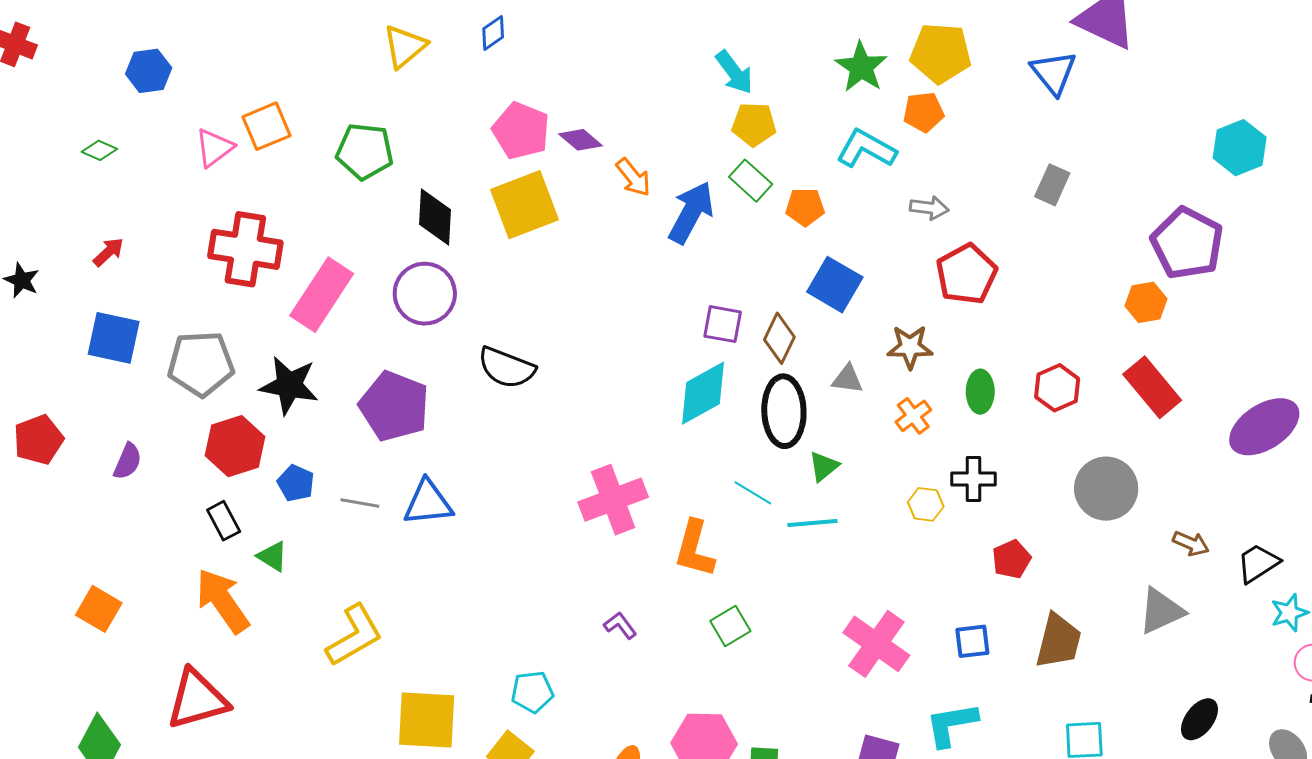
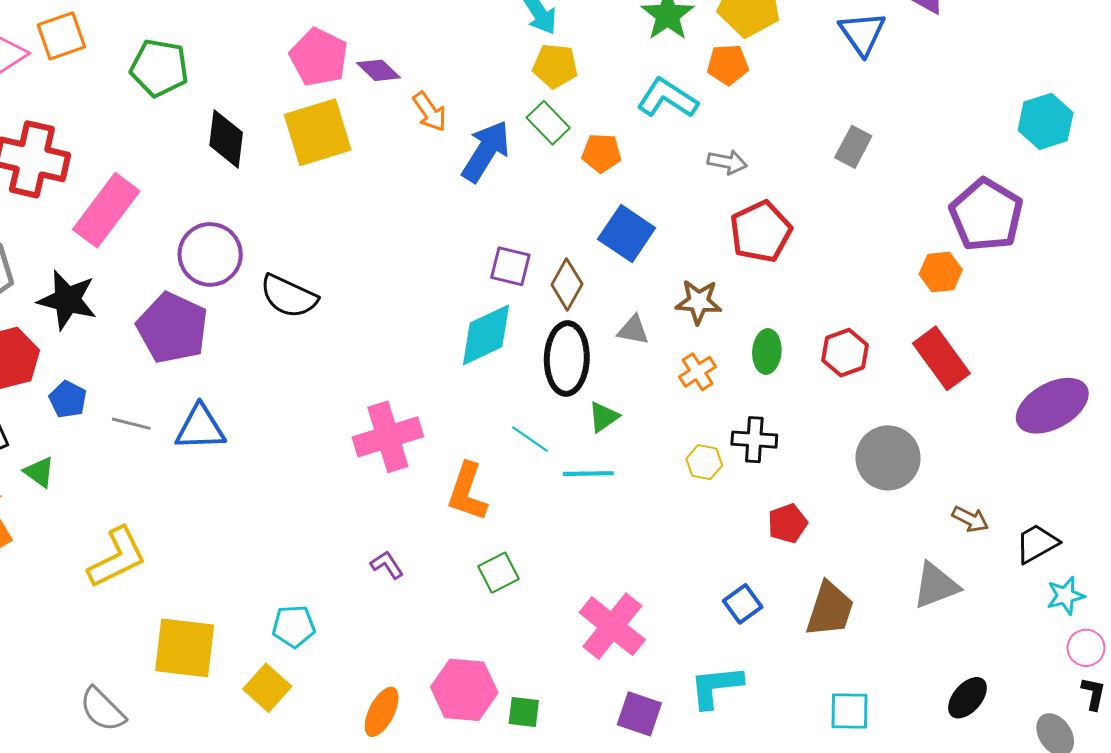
purple circle: (425, 294) -> (210, 254), moved
blue square: (972, 641) -> (743, 604), turned -33
pink cross: (876, 644) -> (612, 626), moved

